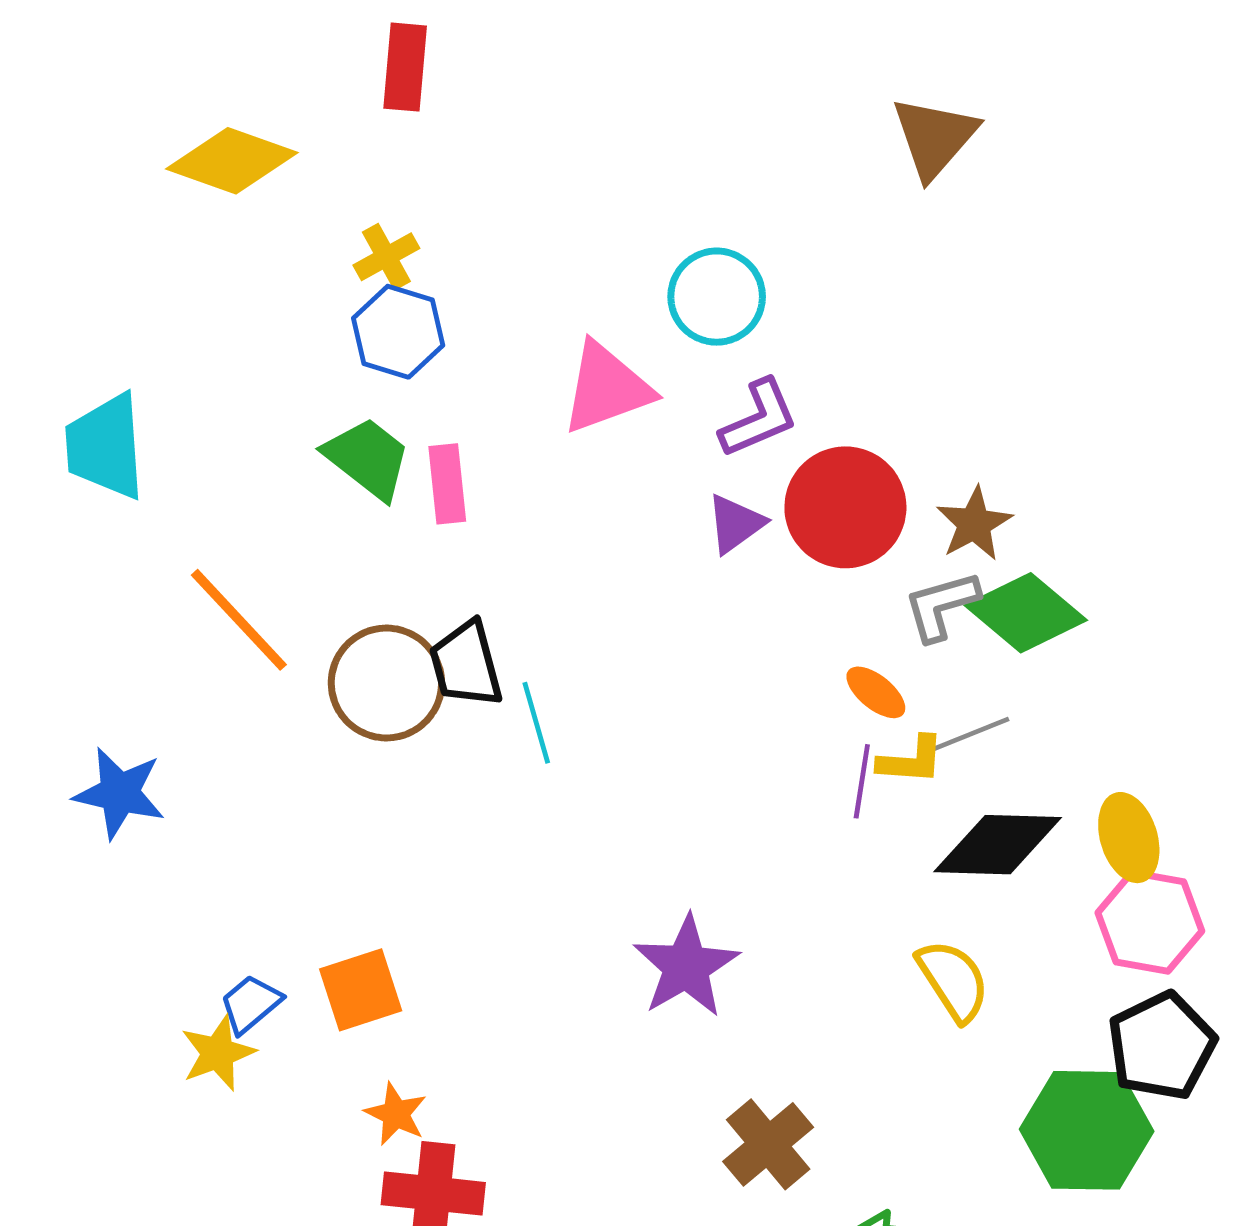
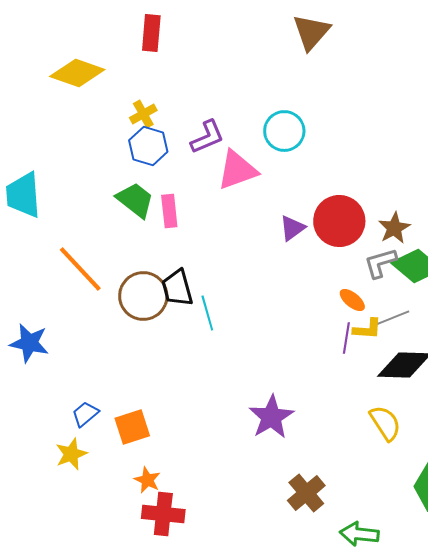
brown triangle: (934, 137) -> (311, 32), moved
purple L-shape: (759, 418) -> (207, 137), moved
blue trapezoid: (251, 1004) -> (85, 414), moved

